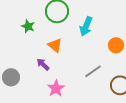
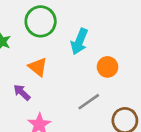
orange circle: (116, 45) -> (107, 67), moved

